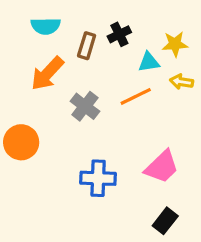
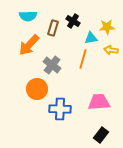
black cross: (119, 34) -> (73, 21), turned -32
orange line: (136, 96) -> (83, 59), turned -48
orange circle: (21, 142) -> (37, 89), moved
pink trapezoid: (162, 167) -> (99, 102), turned -140

